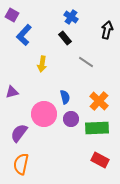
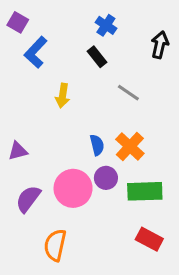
purple triangle: (12, 92) -> (18, 151), moved
orange cross: (99, 101) -> (130, 146), moved
pink circle: (44, 114) -> (73, 188), moved
orange semicircle: (21, 164) -> (55, 245), moved

